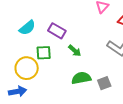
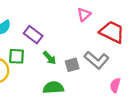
gray square: (104, 83) -> (72, 65), moved

